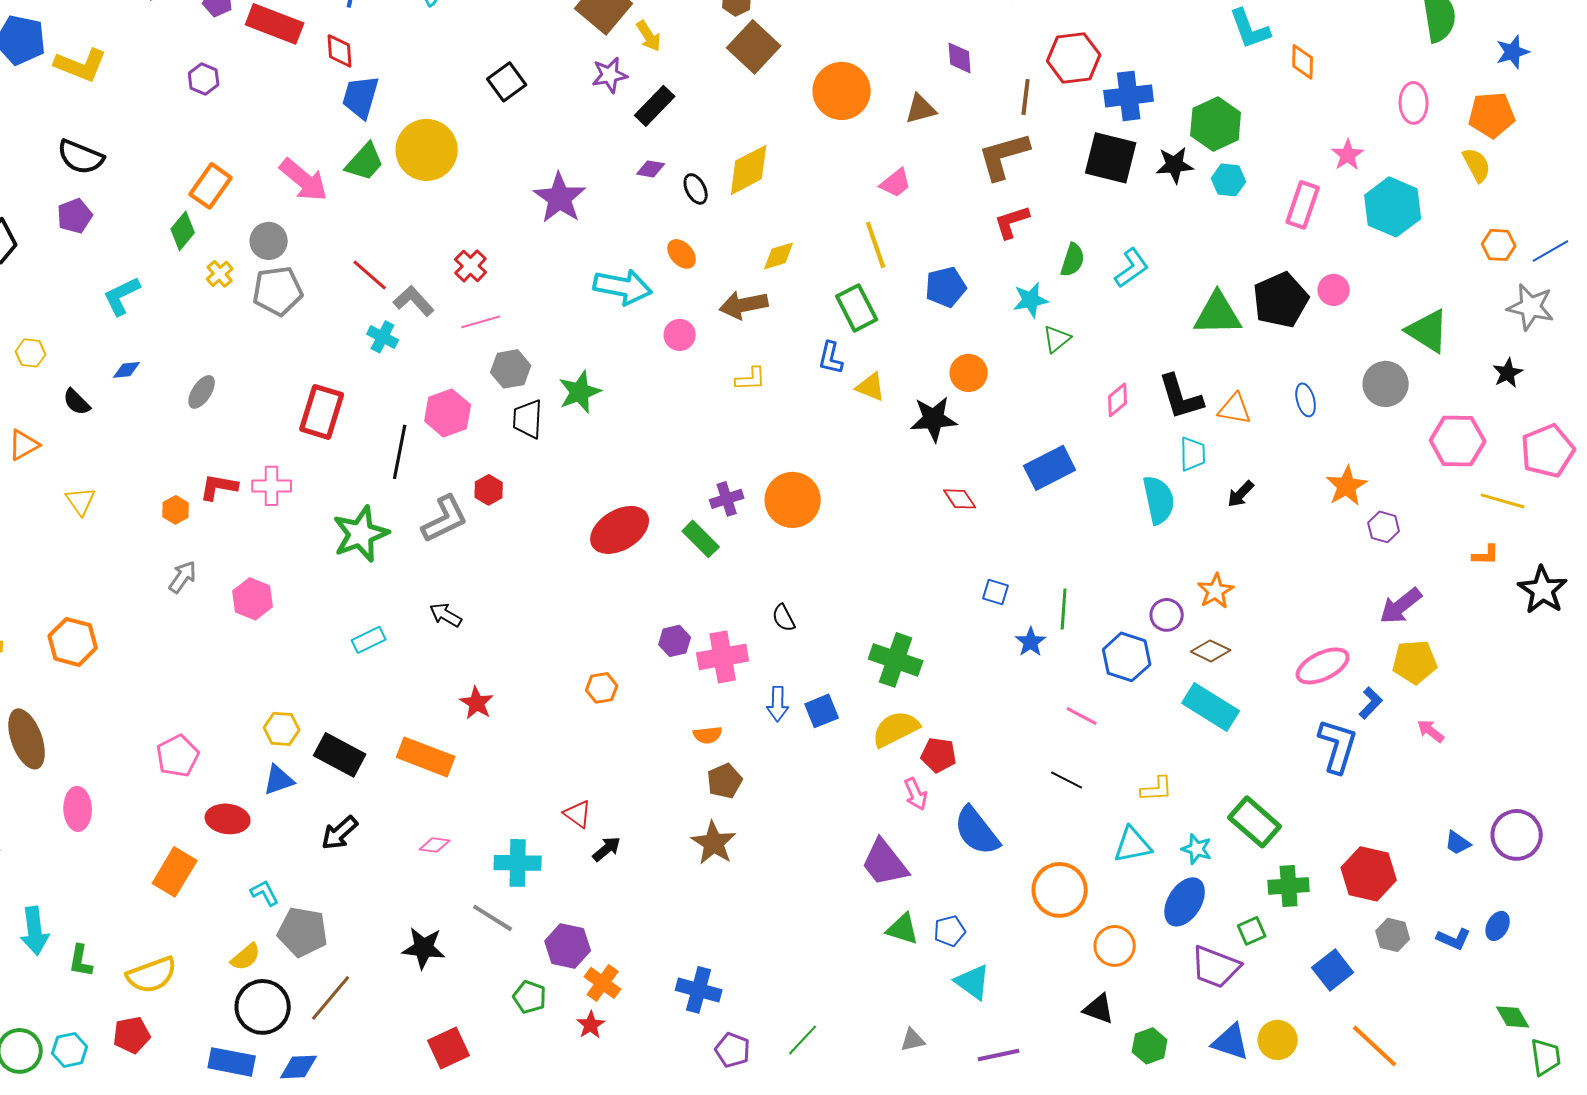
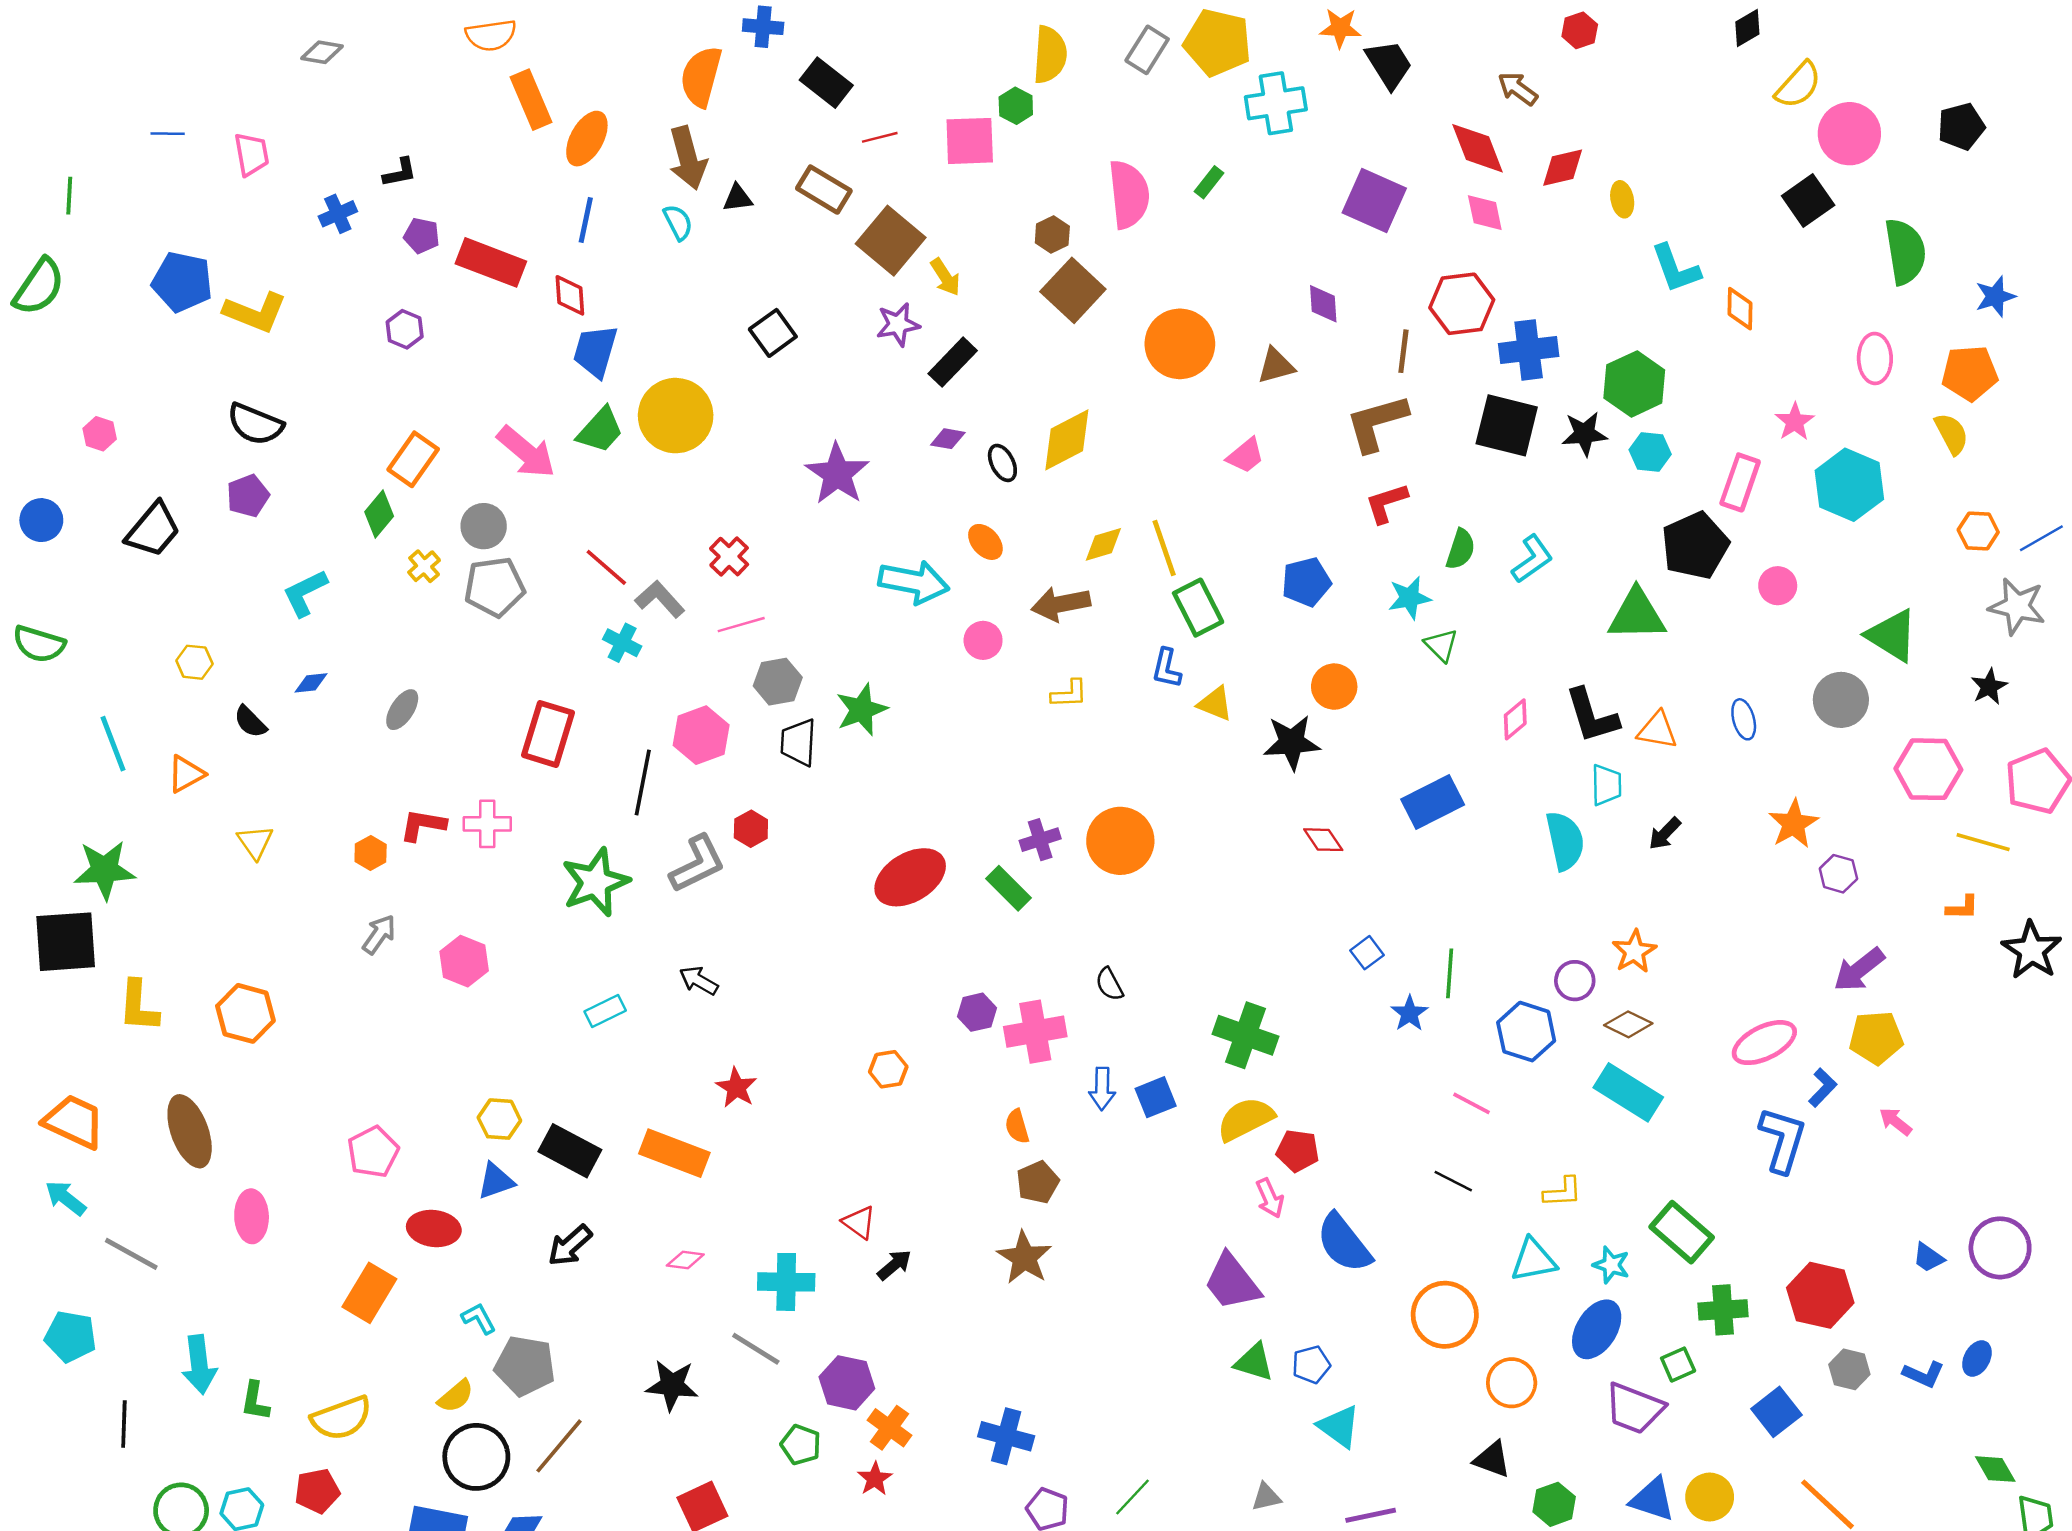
yellow line: (876, 245) -> (1164, 548), moved
black pentagon: (1281, 300) -> (1695, 546), moved
green triangle: (1057, 339) -> (1441, 645), turned -36
blue square: (996, 592) -> (1367, 953), turned 36
orange semicircle: (708, 735) -> (1017, 1126), turned 80

